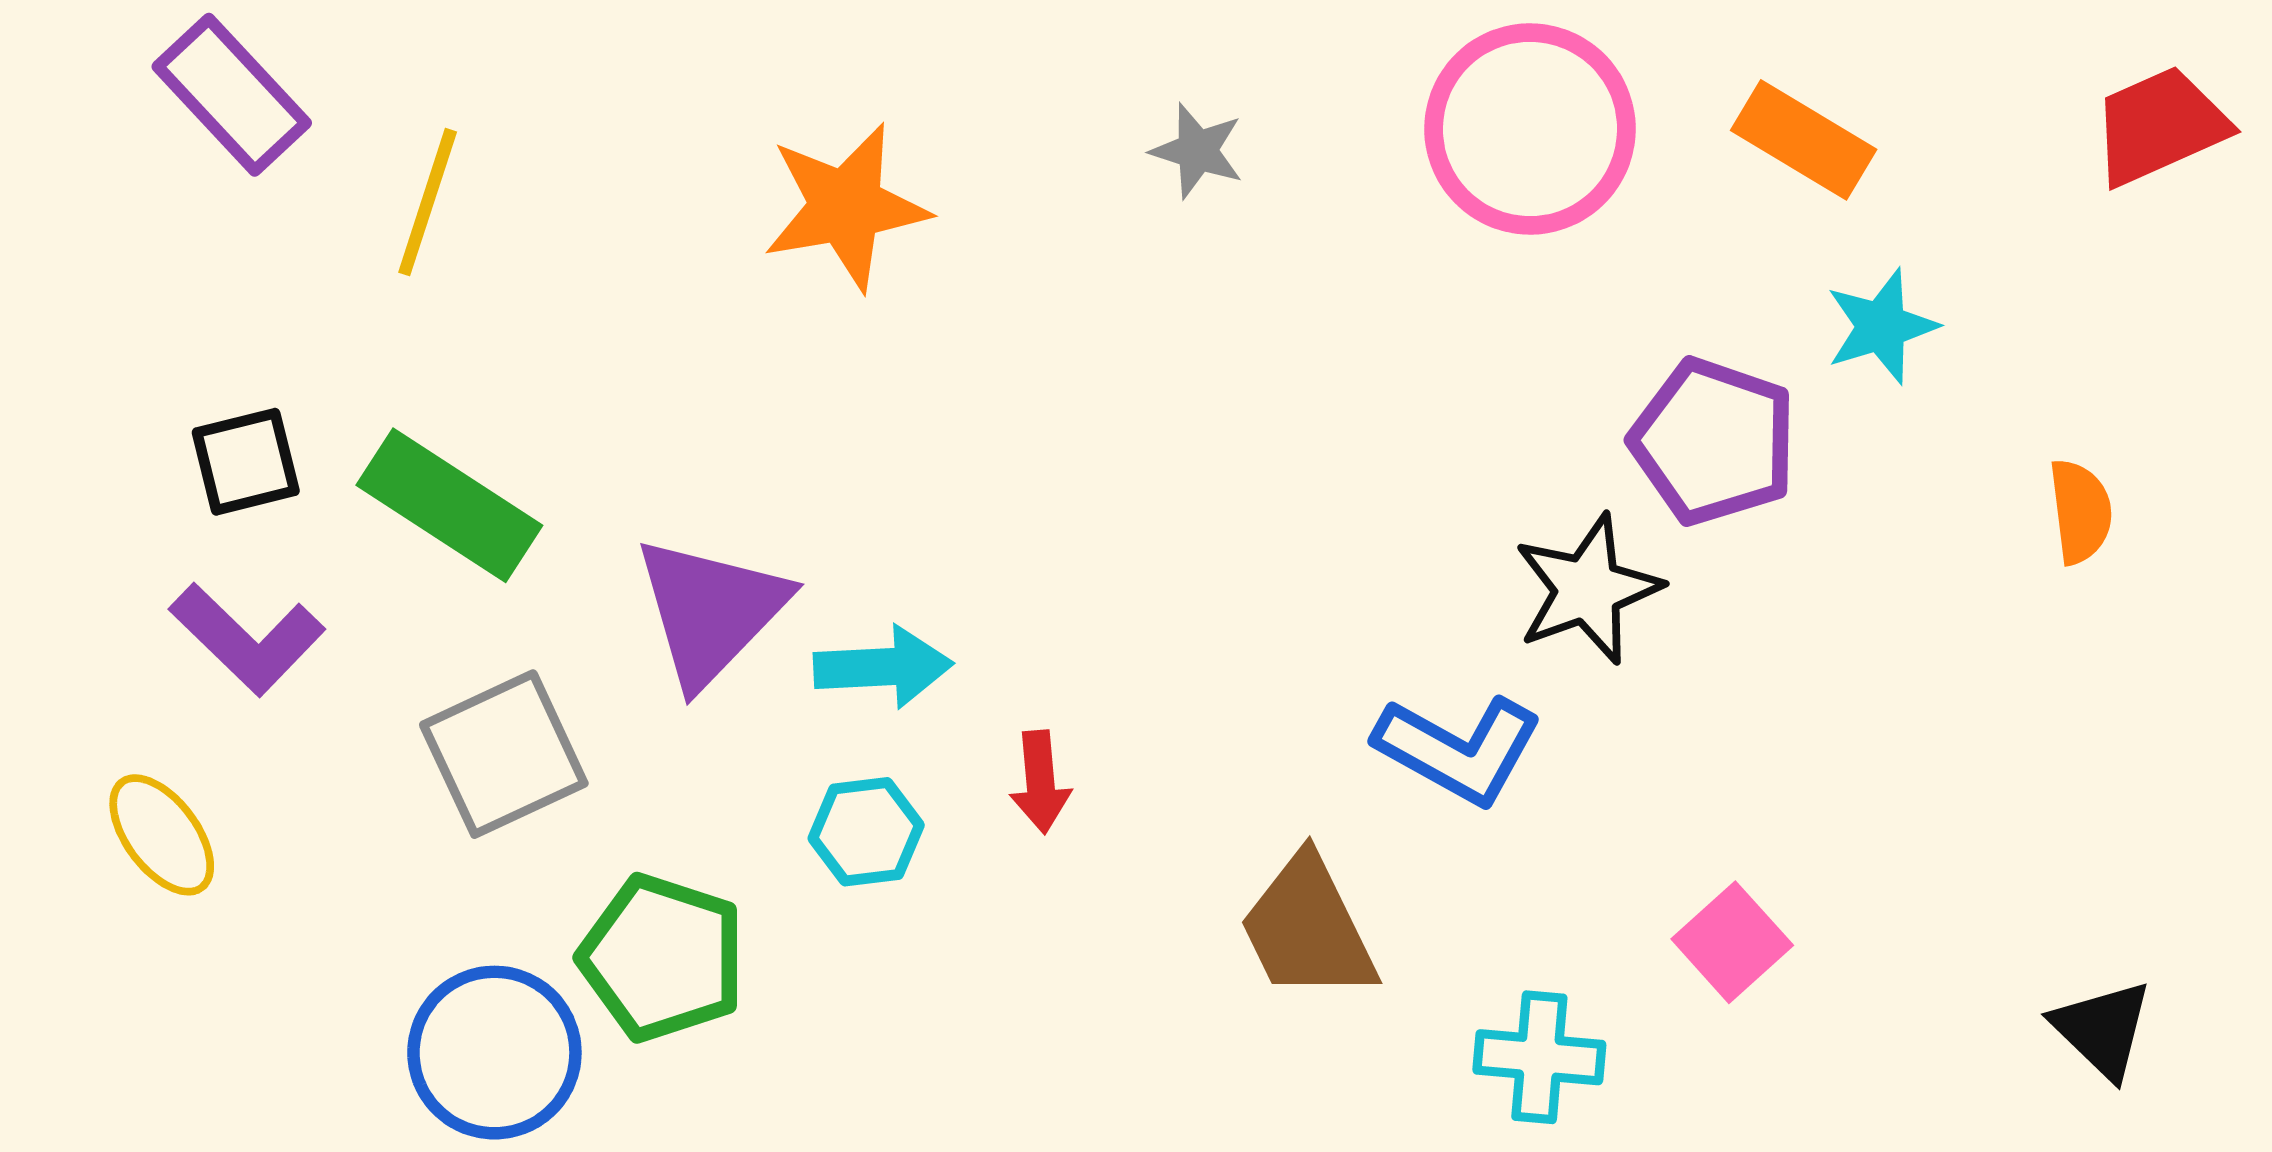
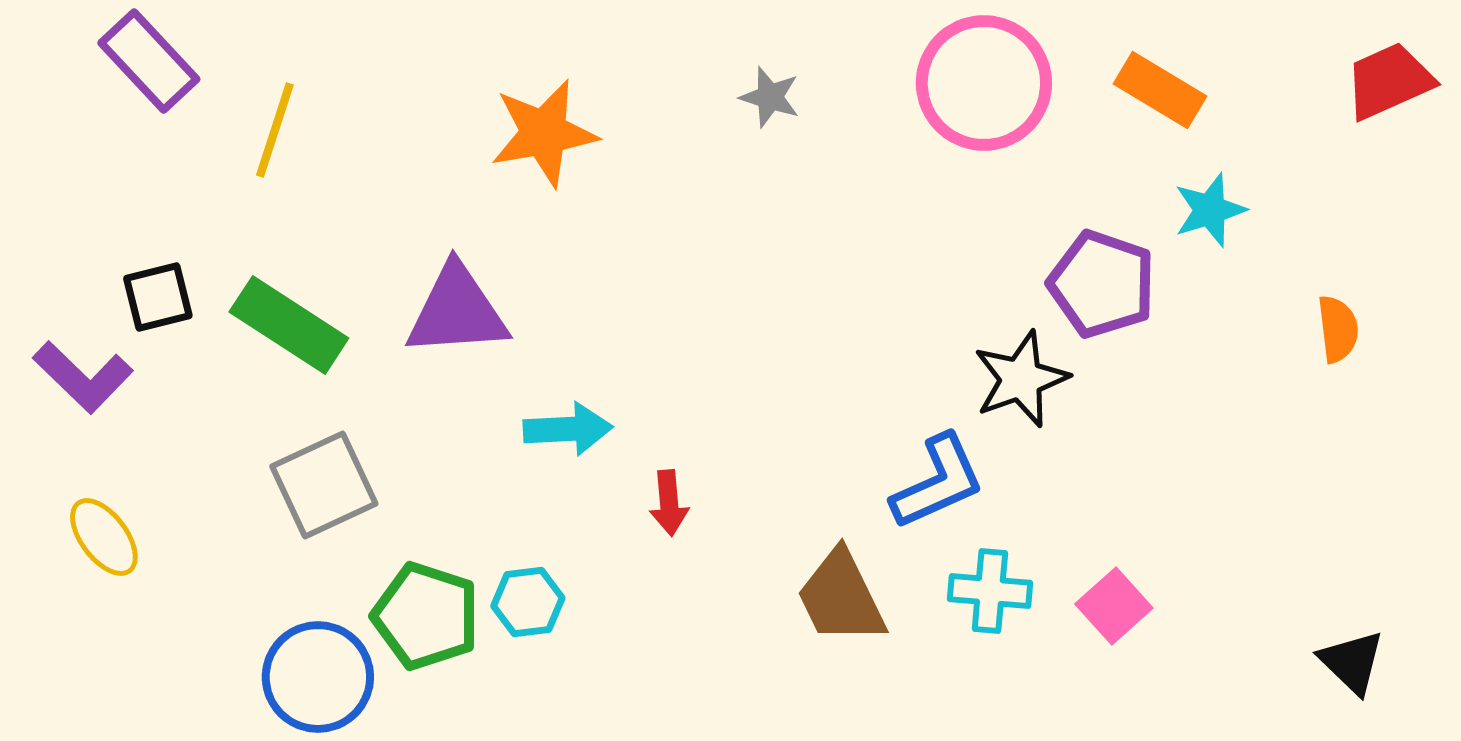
purple triangle: (711, 611) -> (457, 311), moved, turned 42
purple L-shape: (247, 639) -> (83, 377), moved
blue L-shape: (1459, 749) -> (938, 482), turned -53
cyan hexagon: (866, 832) -> (528, 602), moved
cyan cross: (1539, 1057) -> (990, 591), moved

